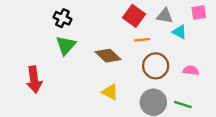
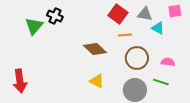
green triangle: (66, 45) -> (34, 26), moved
red arrow: (34, 80) -> (20, 81), moved
green line: (183, 105) -> (161, 82), moved

